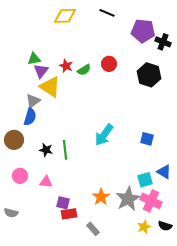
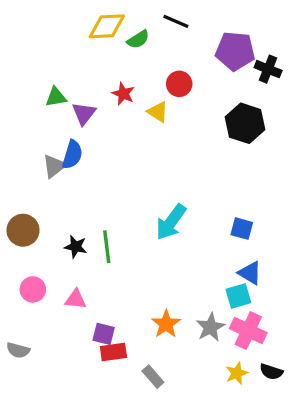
red circle: (109, 64) -> (179, 84), moved
red star: (66, 66) -> (123, 94), moved
green semicircle: (84, 70) -> (138, 39), moved
purple triangle: (41, 71) -> (84, 113), moved
yellow triangle: (50, 87) -> (158, 112), moved, size x0.6
blue semicircle: (30, 117) -> (72, 155), moved
blue triangle: (164, 172) -> (250, 273), moved
gray star: (128, 199) -> (210, 327), size x0.7

